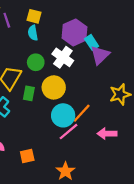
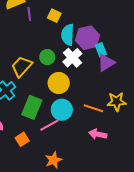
cyan semicircle: (33, 33) -> (68, 35), moved, size x1.5
green rectangle: (29, 93) -> (32, 107), moved, size x1.6
orange line: (82, 113) -> (93, 108), moved, turned 54
pink line: (68, 132) -> (49, 125), moved
orange square: (27, 156) -> (22, 139), turned -32

